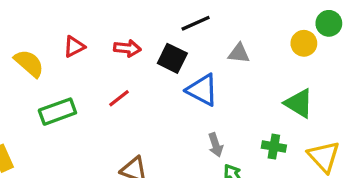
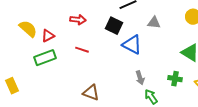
red triangle: (74, 47) -> (48, 36), moved
red arrow: (127, 48) -> (78, 20), moved
red line: (119, 98) -> (82, 50), turned 56

